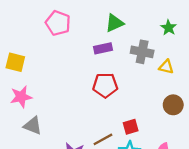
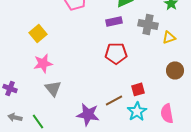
yellow square: (15, 62) -> (38, 33), turned 36
yellow triangle: (166, 67) -> (169, 37), turned -32
gray triangle: (33, 126) -> (53, 88), turned 30

